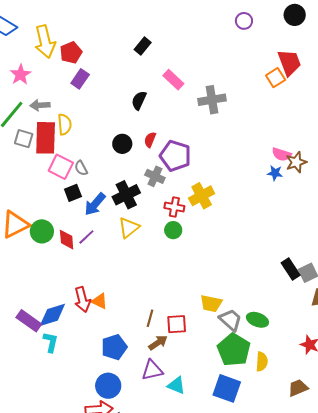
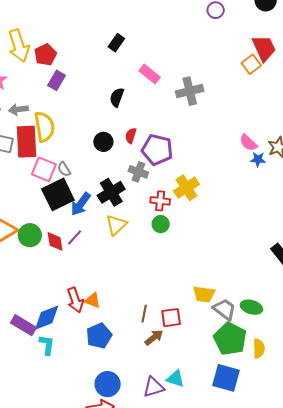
yellow semicircle: (65, 124) -> (44, 127), size x1.4
pink semicircle: (282, 154) -> (248, 143), moved, turned 30
black square: (73, 193) -> (58, 194), size x1.8
blue pentagon: (114, 347) -> (99, 336), moved
purple triangle: (152, 370) -> (154, 387), moved

